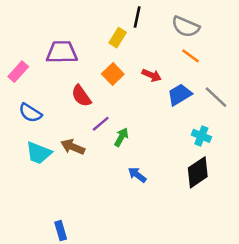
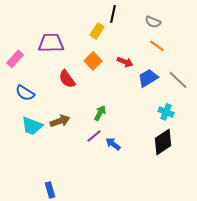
gray semicircle: (186, 27) -> (153, 22), size x0.7
purple line: (101, 124) -> (94, 136), moved
brown arrow: (73, 147) -> (60, 121), turned 138

